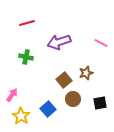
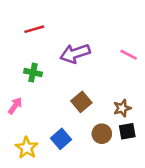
brown star: (86, 73) -> (122, 108), moved
pink arrow: (12, 95) -> (15, 106), moved
brown circle: (73, 99) -> (102, 134), moved

